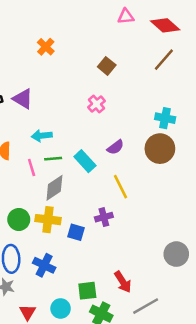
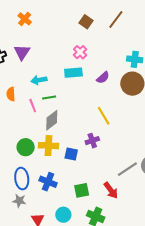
orange cross: (46, 47) -> (25, 19), moved
brown line: (164, 60) -> (116, 20), moved
purple triangle: (23, 99) -> (22, 52), turned 36
purple semicircle: (115, 147) -> (103, 78), moved
cyan rectangle: (85, 161) -> (73, 73), moved, turned -48
green square: (87, 291) -> (82, 190), moved
gray line: (146, 306) -> (127, 169), moved

